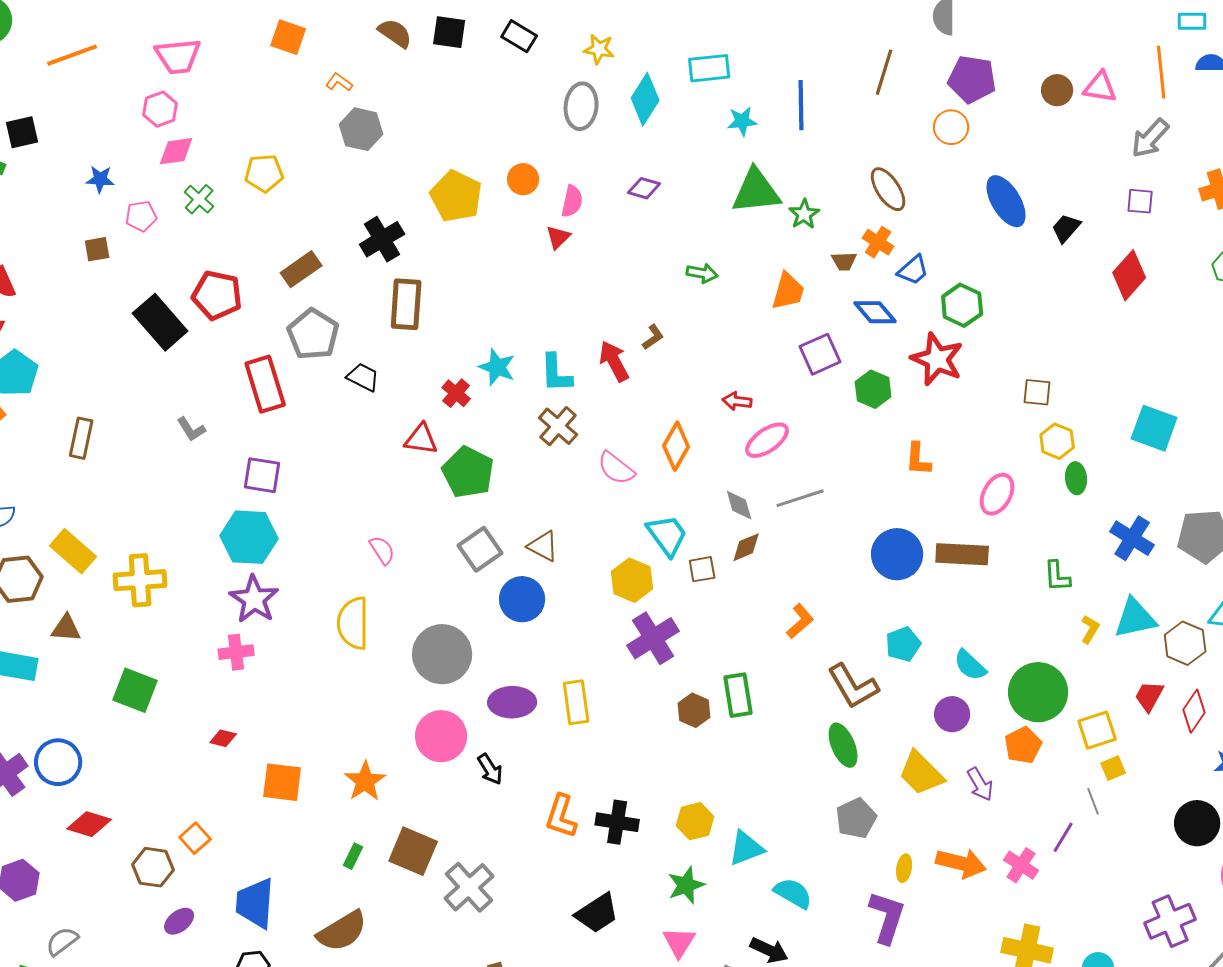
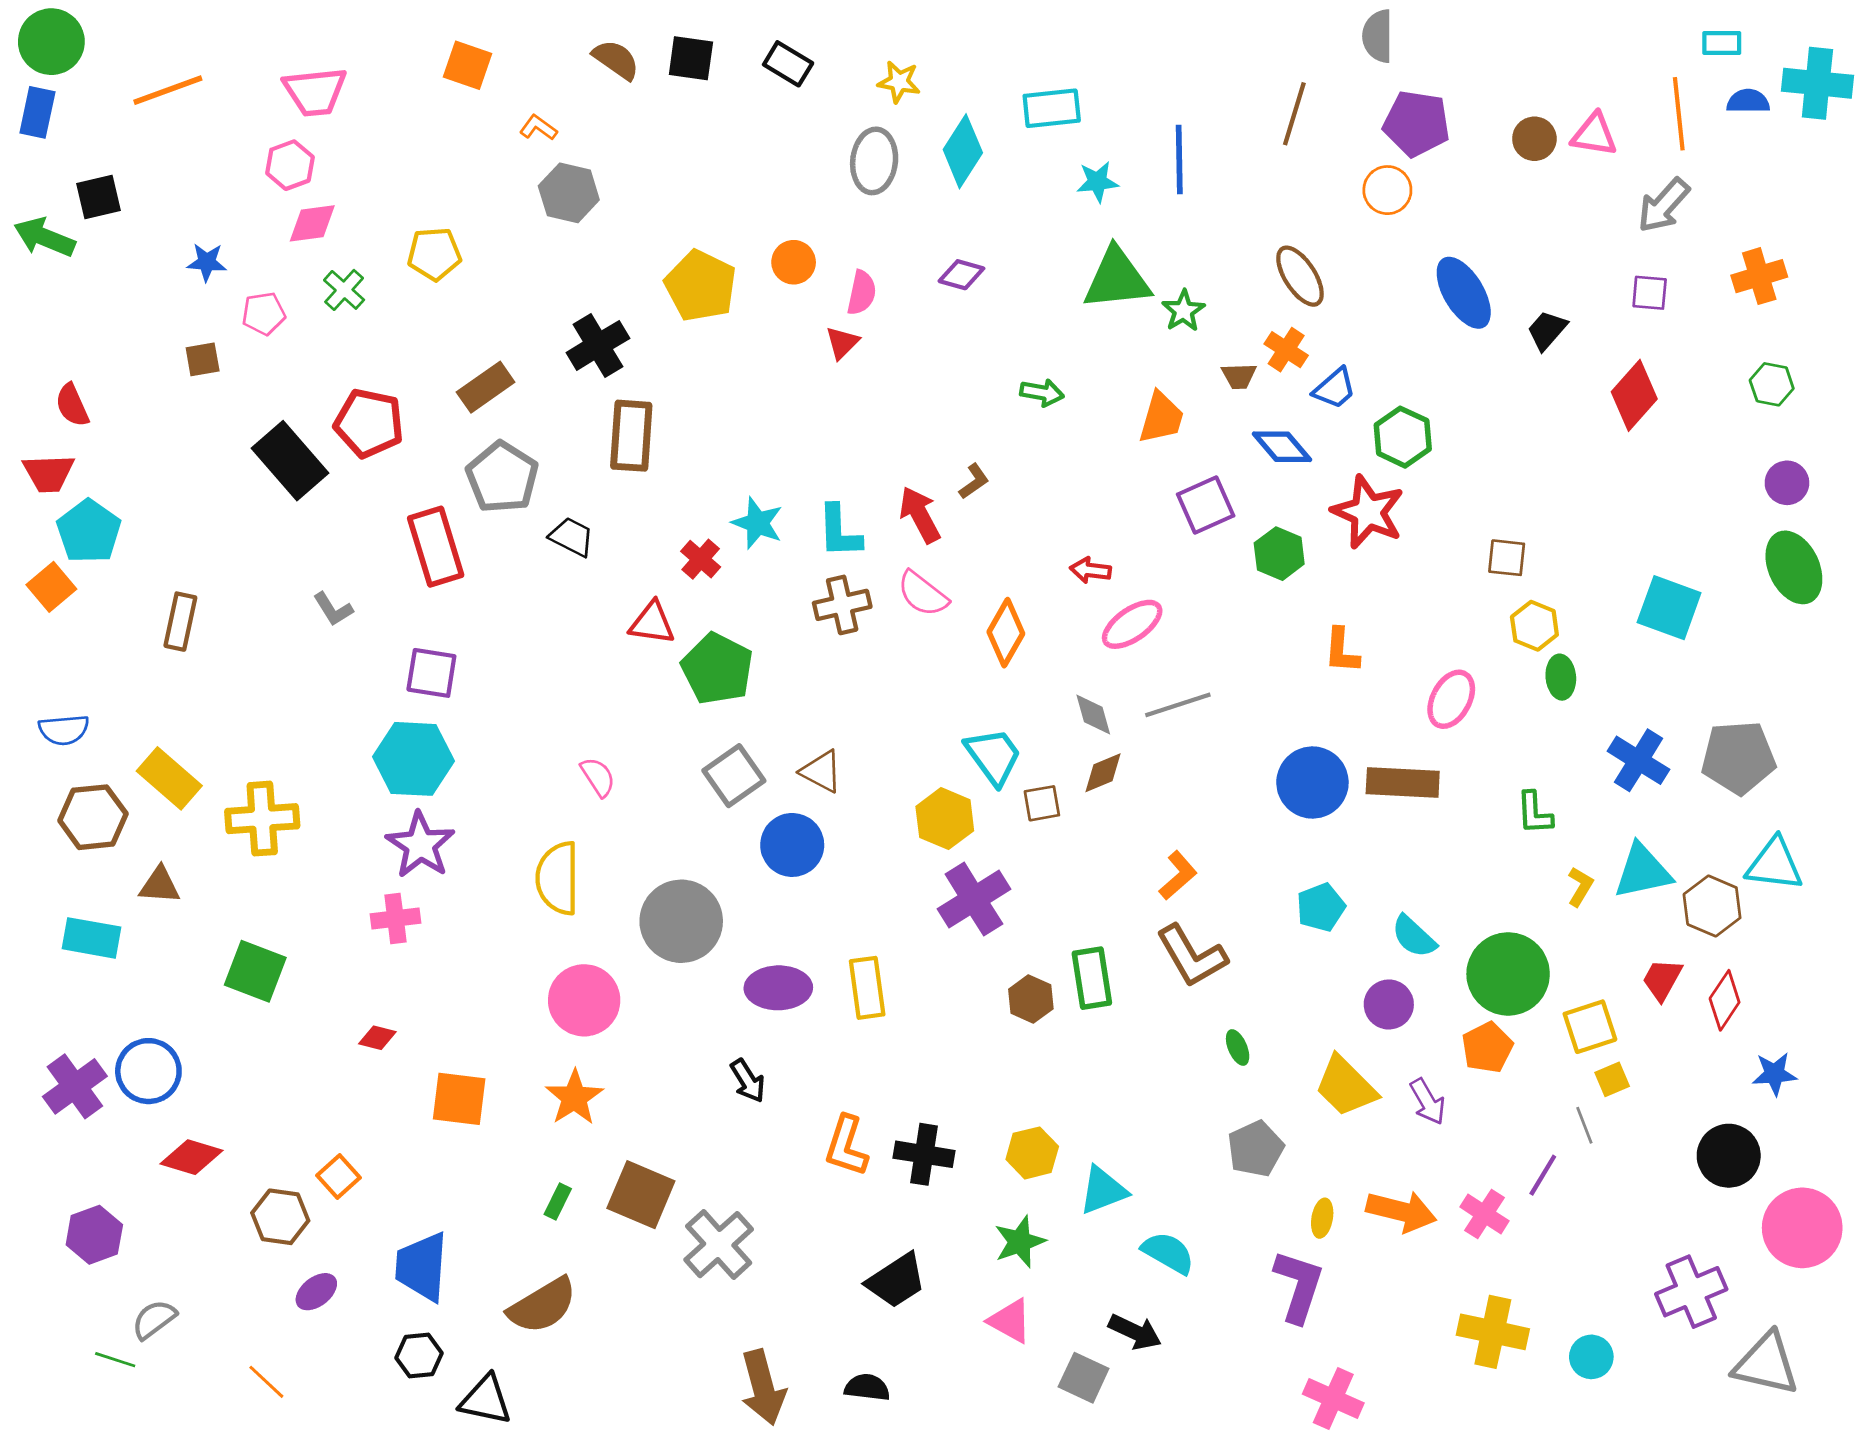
brown cross: (558, 426) -> (842, 605), turned 36
pink semicircle: (616, 468) -> (923, 594), moved
brown L-shape: (853, 686) -> (1192, 956), moved
pink circle: (441, 736) -> (584, 1000), moved
green ellipse: (843, 745) -> (1238, 1047), size x0.6
pink triangle: (679, 942) -> (1010, 1321), turned -33

